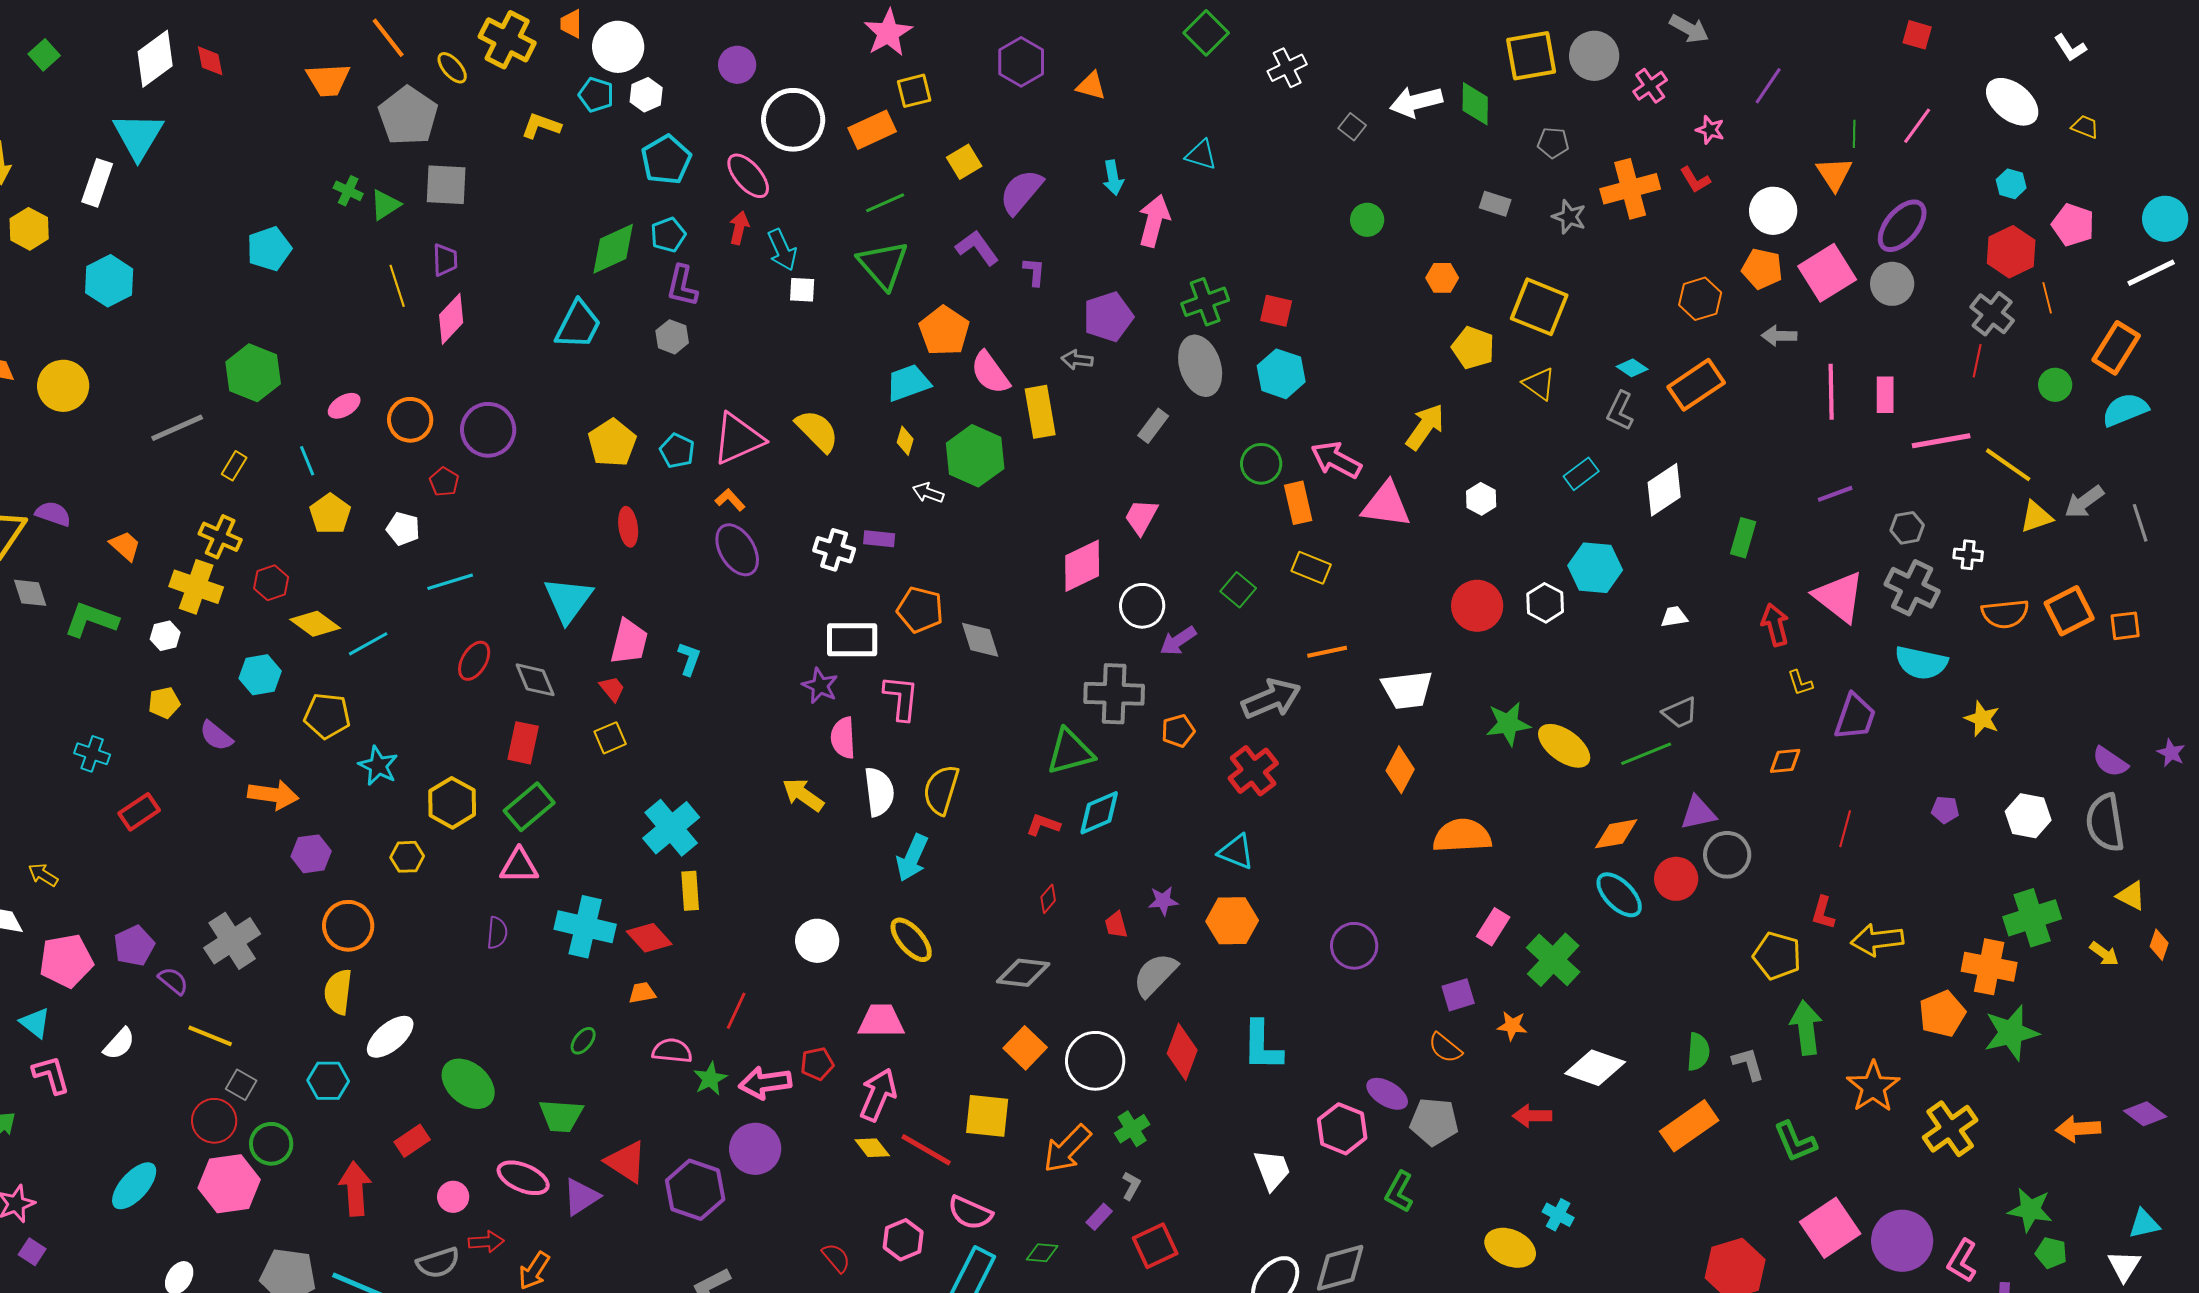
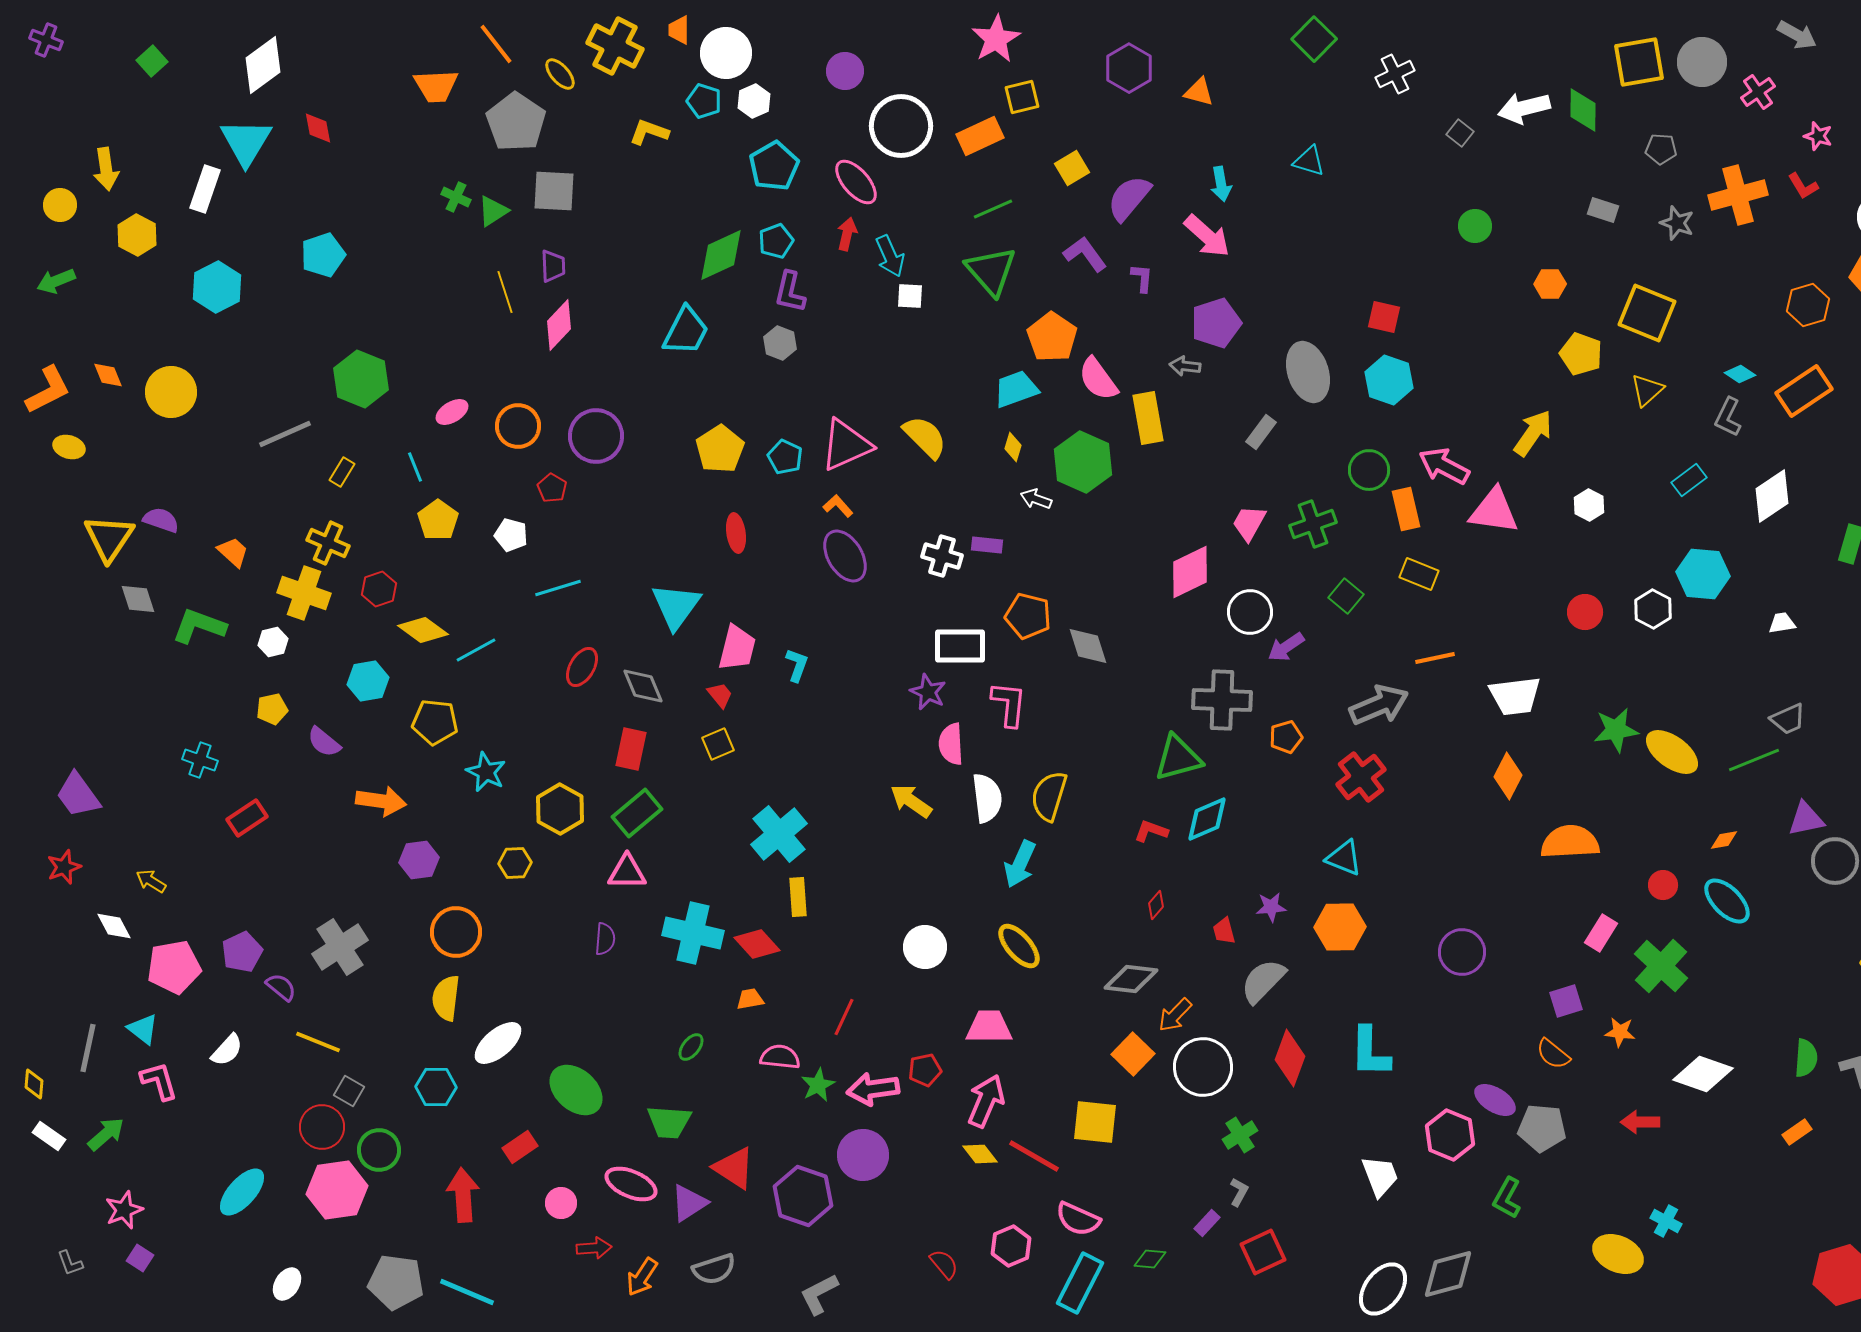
red diamond: (210, 61) -> (318, 128), moved
pink arrow: (1154, 221) -> (1207, 236), moved, turned 117
cyan pentagon: (269, 249) -> (323, 255), moved
green cross: (1205, 302) -> (1313, 524), moved
yellow triangle: (1539, 384) -> (1647, 390), turned 42
red circle: (1477, 606) -> (1585, 612), size x0.7
orange diamond: (1616, 834) -> (1724, 840), size x0.6
red circle: (1676, 879) -> (1663, 885), moved, size x0.7
orange rectangle: (1689, 1126) -> (1797, 1132), size x0.5
orange arrow: (1067, 1149) -> (1175, 1015), moved, size x0.7
gray semicircle: (438, 1263) -> (714, 1269), moved

